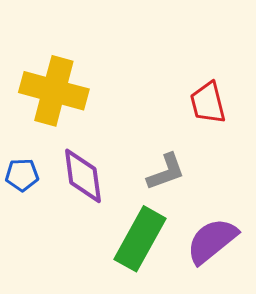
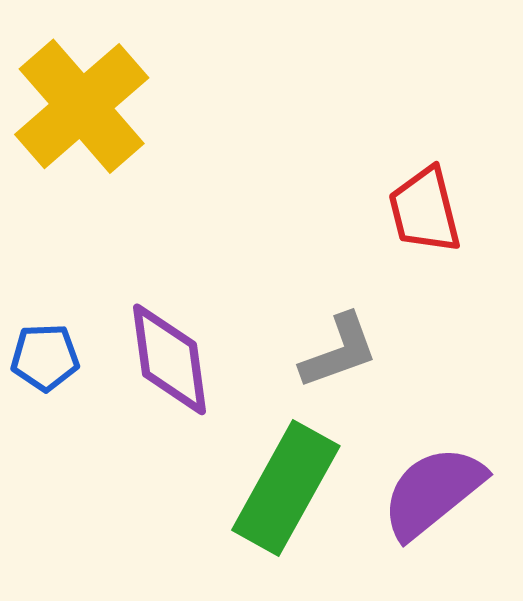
yellow cross: (54, 91) -> (82, 106), moved, turned 34

